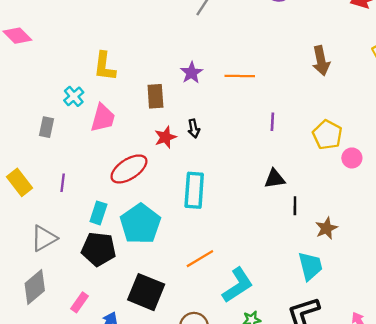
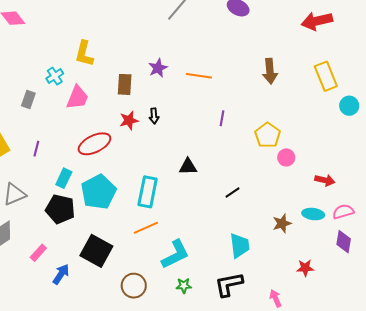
black triangle: (275, 179) -> (188, 167), moved
cyan rectangle: (194, 190) -> (148, 192), moved
black line: (295, 206) -> (233, 192), turned 49
brown star: (326, 228) -> (282, 223), moved

